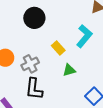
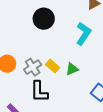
black circle: (34, 18) -> (44, 19), moved
yellow rectangle: (58, 48) -> (53, 66), moved

